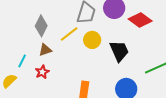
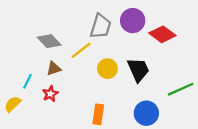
gray diamond: (41, 26) -> (49, 41), turned -70
yellow circle: (92, 40) -> (107, 69), moved

